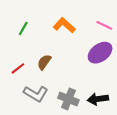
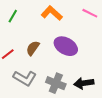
purple ellipse: (100, 53) -> (66, 46), moved, turned 65

